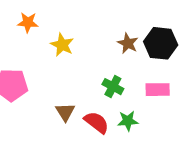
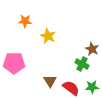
brown star: (128, 43) -> (92, 49), moved

